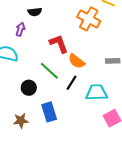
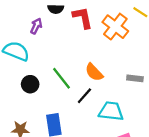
red L-shape: (59, 44) -> (83, 18), moved
black circle: (29, 88) -> (30, 84), moved

